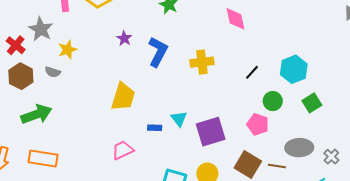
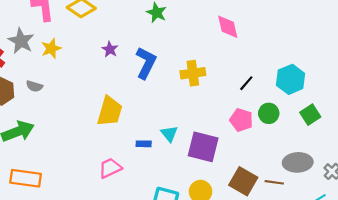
yellow star: (67, 50) -> (51, 48), moved
pink pentagon: (258, 124) -> (241, 120), moved
purple square: (211, 132) -> (203, 147), turned 32

